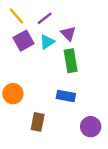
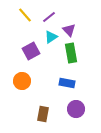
purple square: (24, 41) -> (31, 51), moved
brown rectangle: (38, 122) -> (43, 114), moved
purple circle: (91, 127) -> (76, 109), moved

